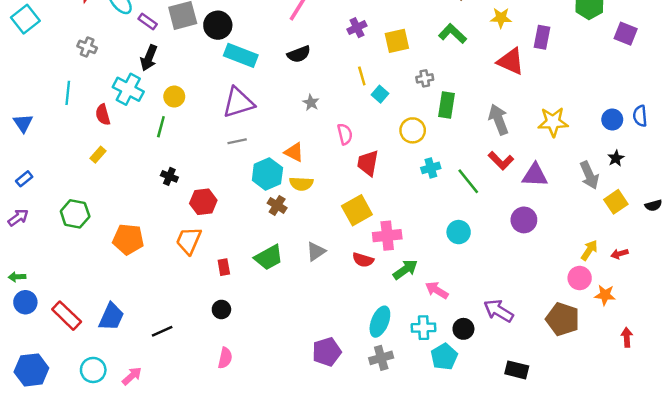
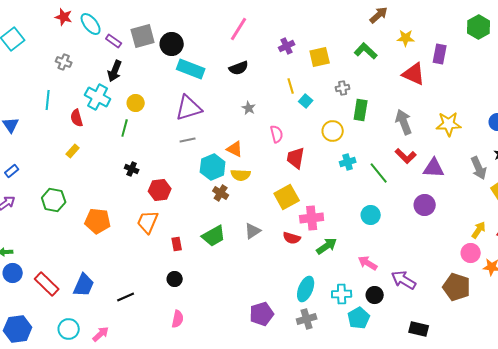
pink arrow: (437, 290) -> (368, 263), moved

